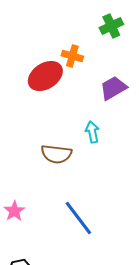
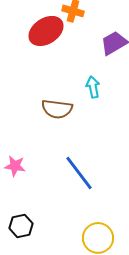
pink star: (14, 211) -> (15, 166), turned -30

